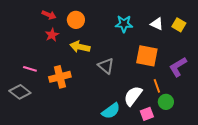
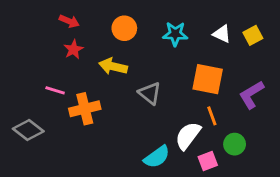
orange circle: (76, 20) -> (124, 28), moved
yellow square: (179, 25) -> (253, 35), turned 32
pink line: (30, 69) -> (55, 90), moved
orange line: (157, 86) -> (212, 116), moved

